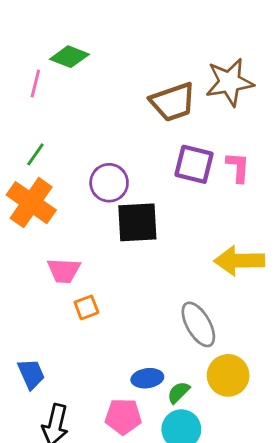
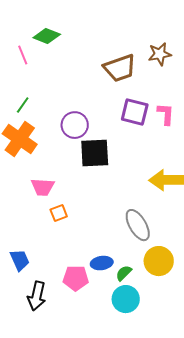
brown star: (229, 82) -> (160, 54), size x0.7
pink line: (35, 84) -> (23, 55), turned -36
pink pentagon: (123, 416) -> (76, 278), moved

